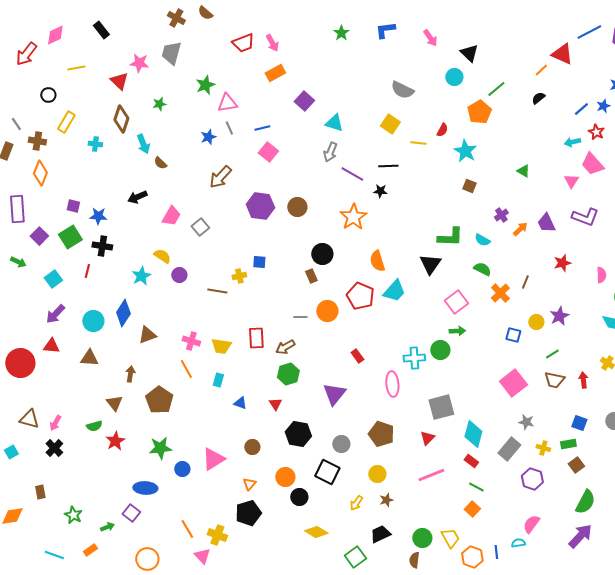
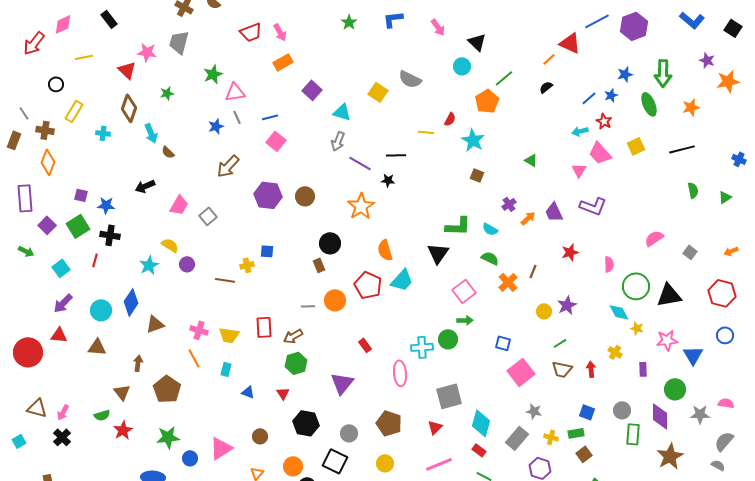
yellow square: (390, 124) -> (378, 92), moved
blue square: (513, 335) -> (503, 343), moved

